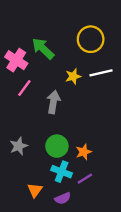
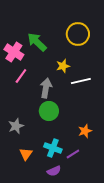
white line: (101, 73) -> (81, 81), moved
green circle: (57, 146) -> (49, 111), moved
orange star: (84, 152) -> (85, 131), moved
orange triangle: (35, 190) -> (26, 154), moved

